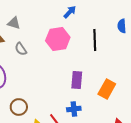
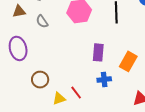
blue cross: (74, 109) -> (104, 80), moved

